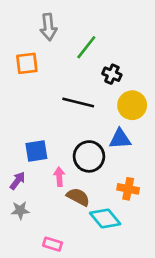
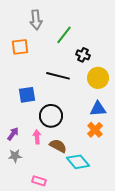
blue triangle: (120, 139) -> (98, 109), moved
blue square: (36, 151) -> (27, 95), moved
black circle: (89, 156) -> (51, 116), moved
pink arrow: (59, 177) -> (37, 137), moved
orange cross: (128, 189) -> (95, 130), moved, turned 35

